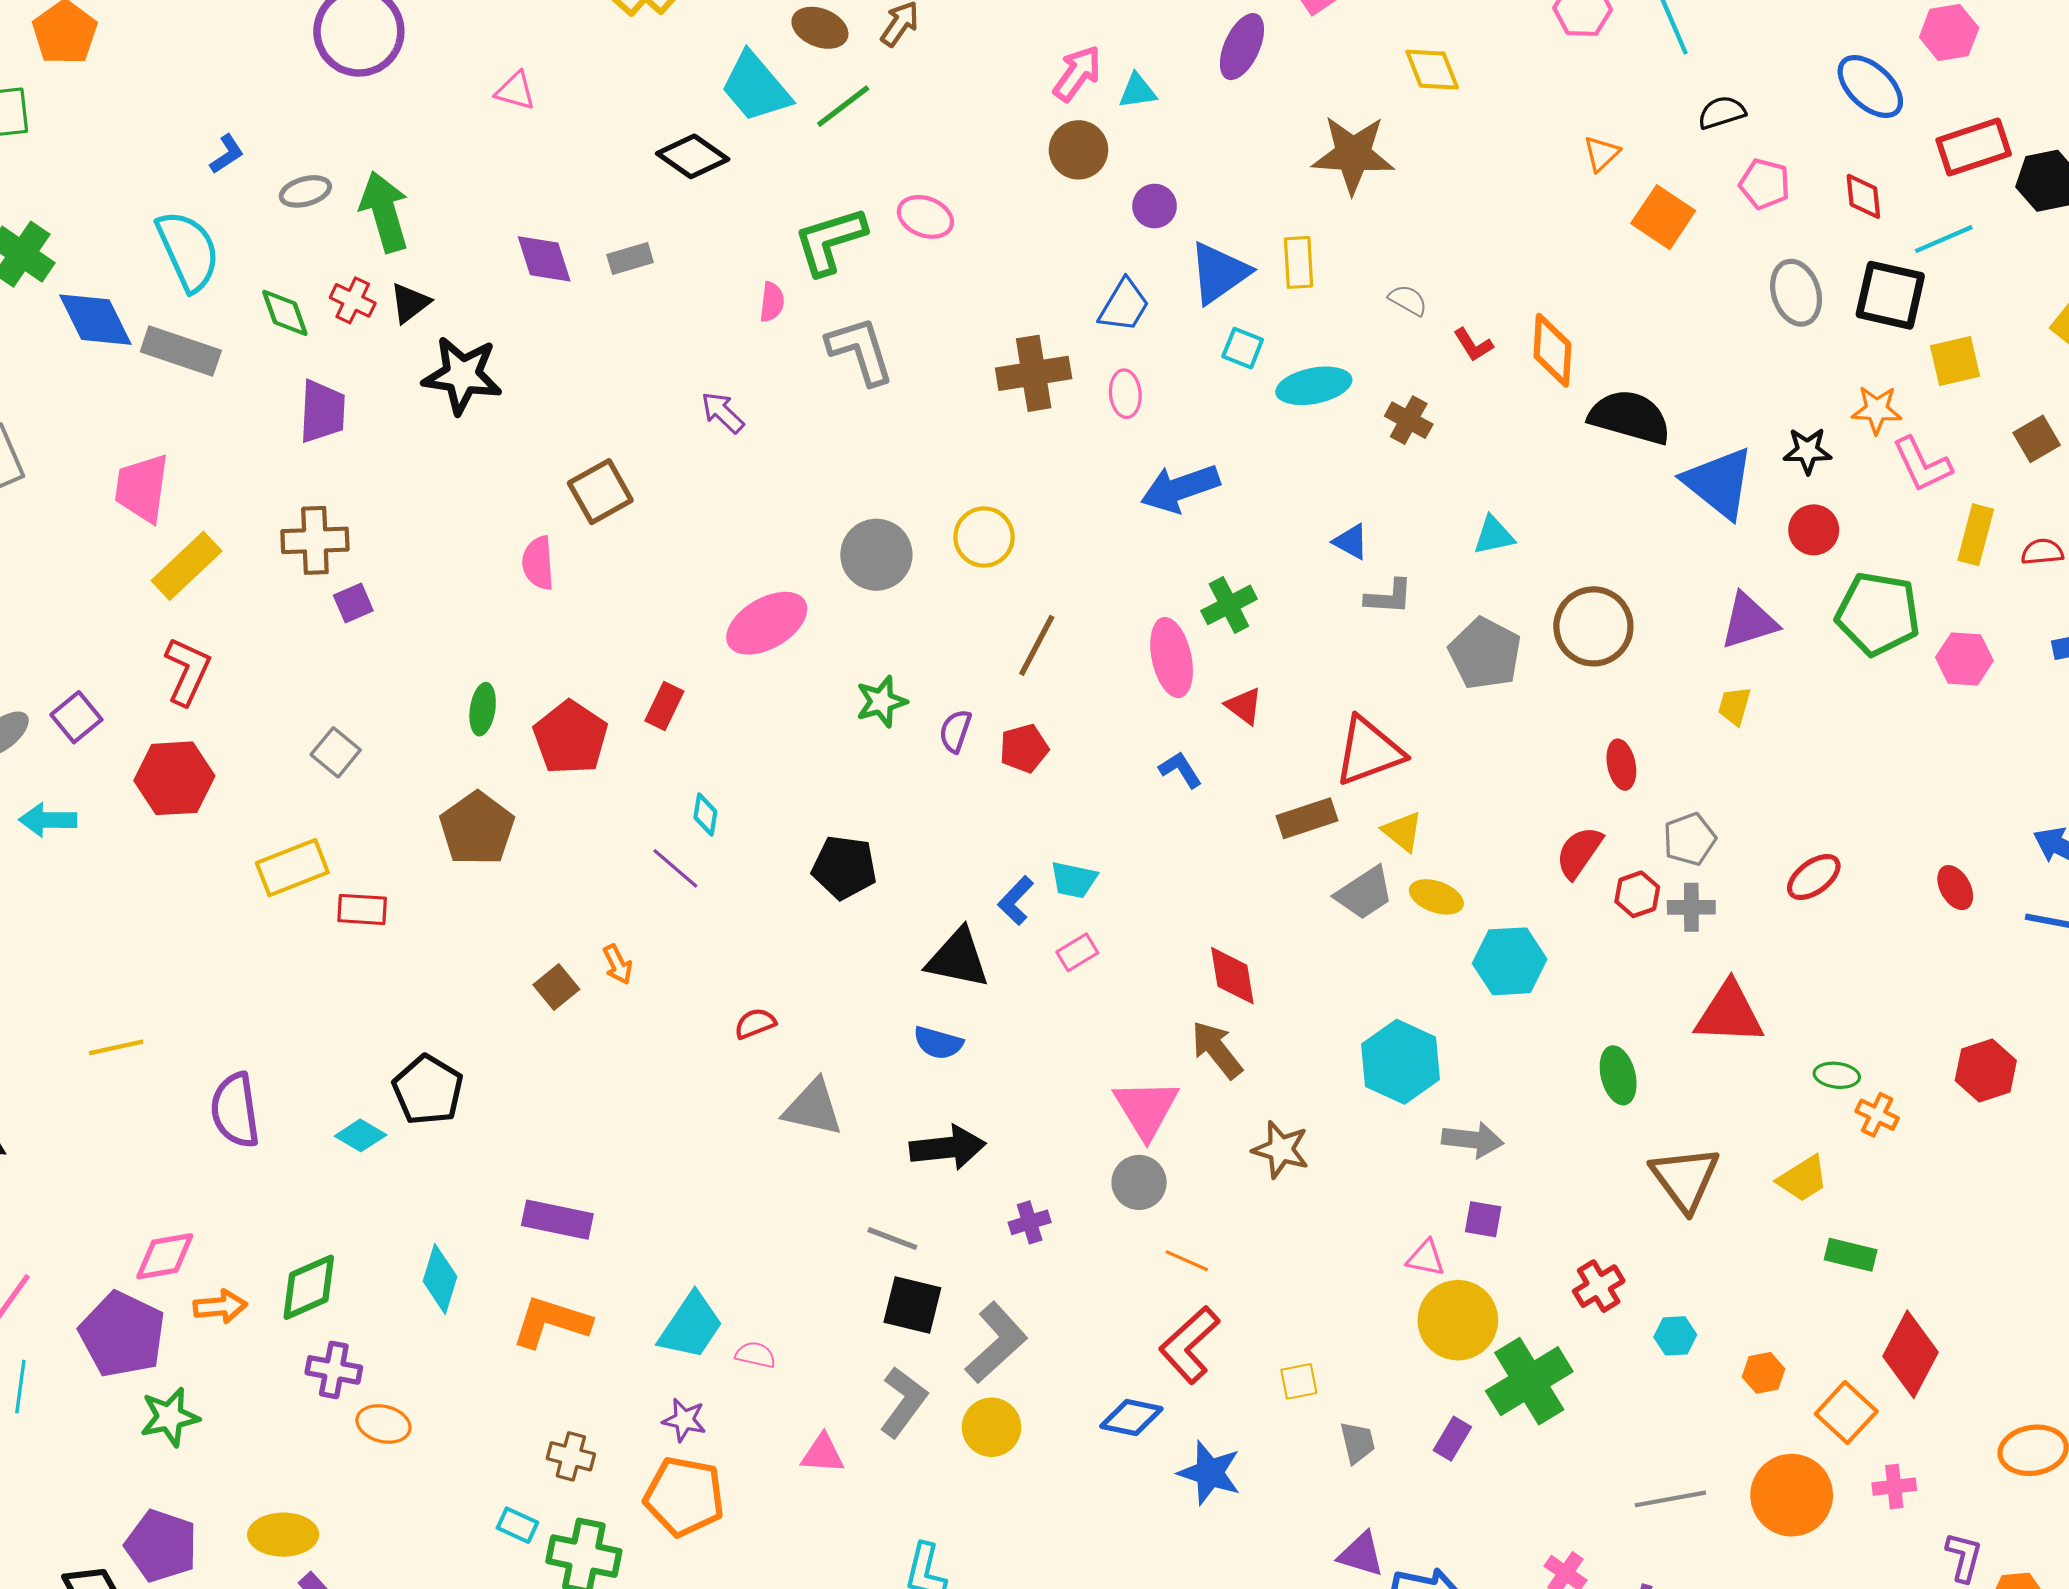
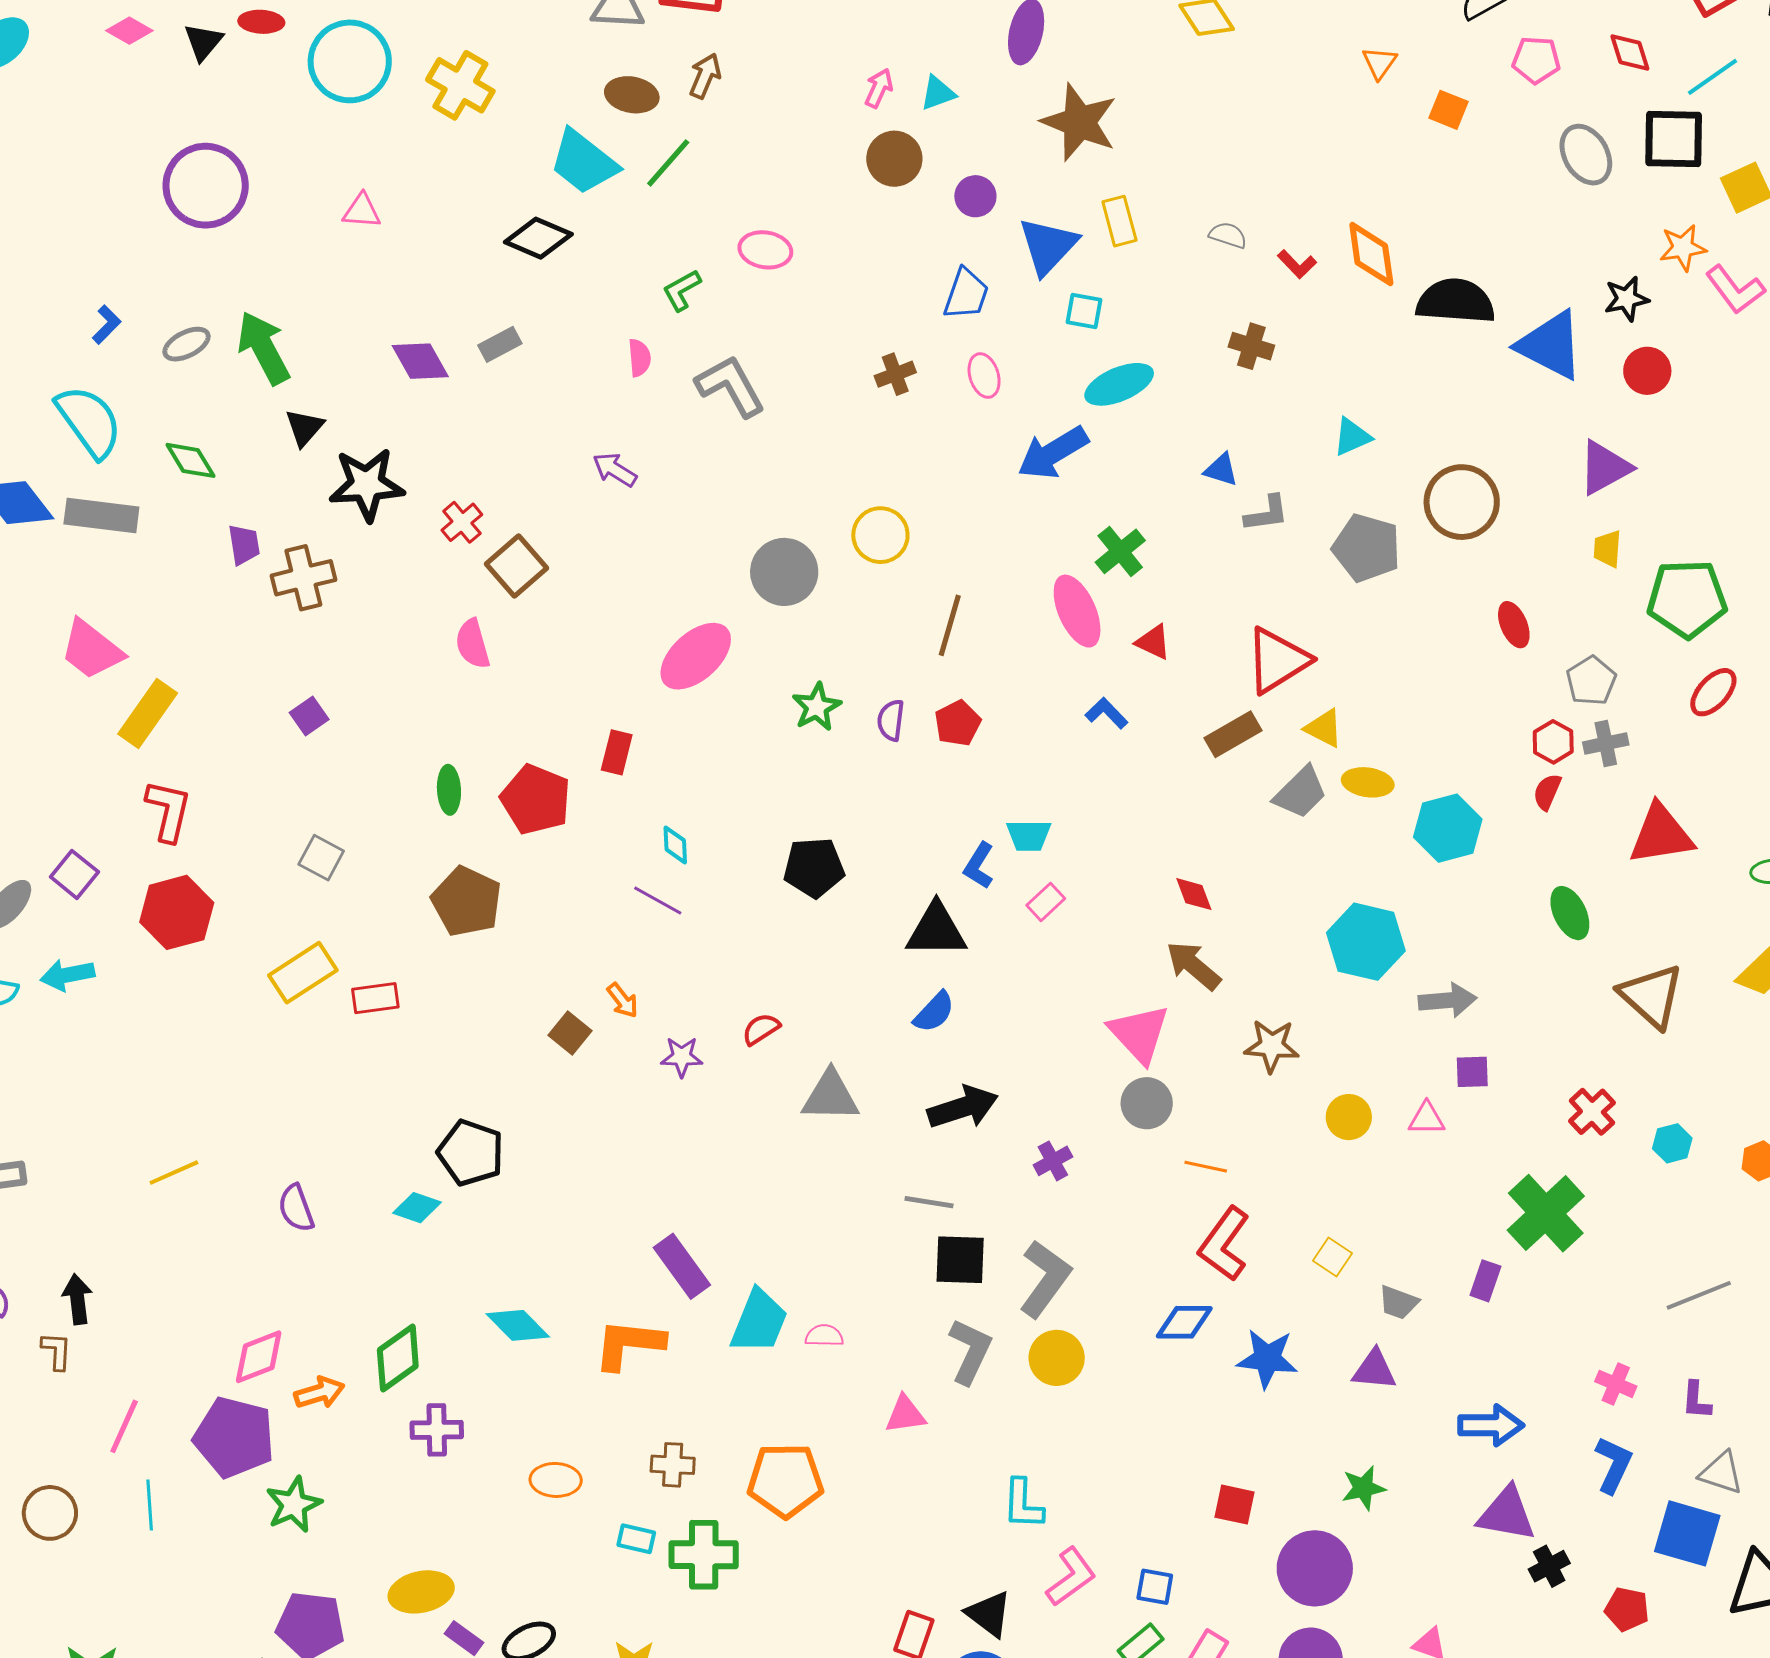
pink arrow: (1077, 73) -> (879, 88), size x0.7
brown star: (1353, 154) -> (1079, 122), moved, turned 30
orange square: (1663, 217) -> (1448, 110), size x0.7
green L-shape: (830, 241) -> (682, 290), size x0.6
red cross: (353, 300) -> (462, 522), moved, turned 36
brown cross: (1034, 373) -> (895, 374), size x0.6
cyan ellipse: (1314, 386) -> (1119, 384), moved
purple trapezoid: (322, 411) -> (244, 545), size x0.7
pink trapezoid: (142, 488) -> (92, 650), turned -48
brown cross: (315, 540) -> (303, 578), moved
green pentagon: (1878, 614) -> (1687, 599), moved
red semicircle: (1579, 852) -> (1547, 792), moved, size x0.7
red diamond: (1232, 976) -> (1194, 894), size x0.7
blue semicircle: (938, 1043) -> (934, 1012), turned -51
purple semicircle: (235, 1110) -> (296, 1208), size x0.7
purple rectangle: (557, 1220) -> (682, 1266), moved, turned 54
cyan diamond: (440, 1279) -> (518, 1325), turned -50
yellow circle: (1458, 1320) -> (1349, 1117), moved, size x0.6
yellow square: (1299, 1381) -> (1332, 1257), turned -33
purple star: (684, 1420) -> (682, 1057), moved
orange ellipse: (383, 1424) -> (556, 1480), moved
gray trapezoid: (1358, 1442) -> (1398, 1302), turned 135
purple triangle: (1361, 1554) -> (1374, 1370), moved

